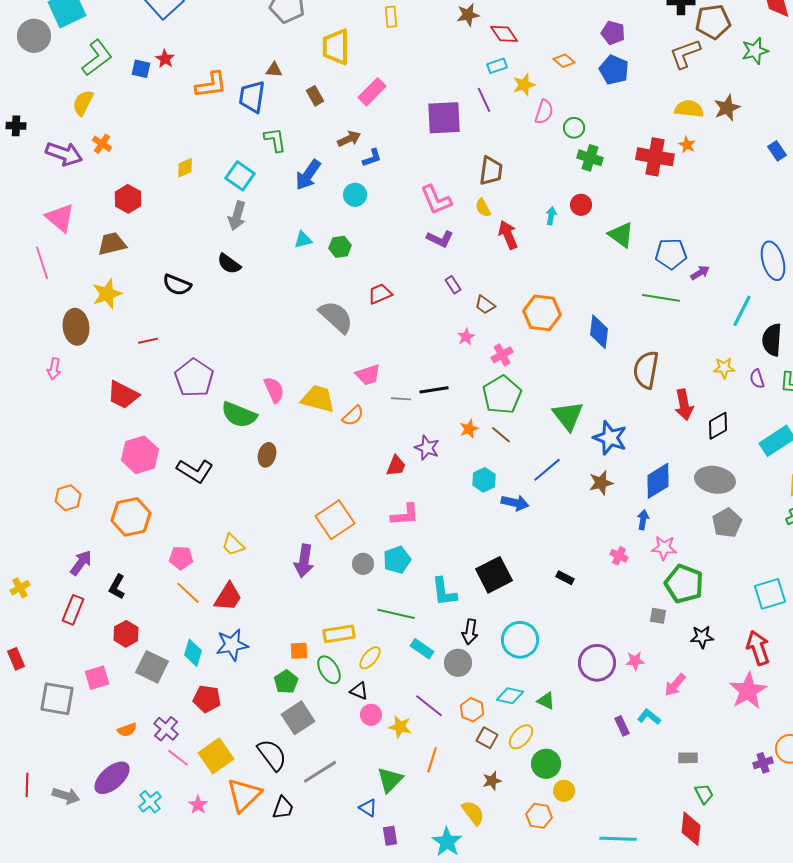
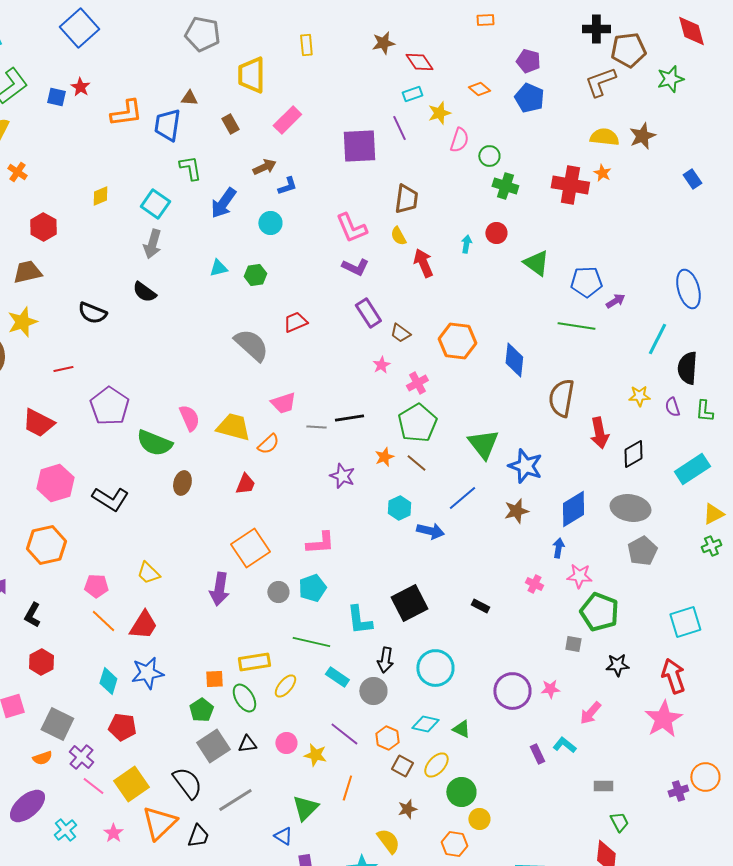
purple rectangle: (453, 285) -> (368, 313), size x1.6
red trapezoid: (396, 466) -> (245, 484), moved
gray square: (152, 667) -> (57, 724), moved
black triangle: (359, 691) -> (247, 744), moved, turned -30

